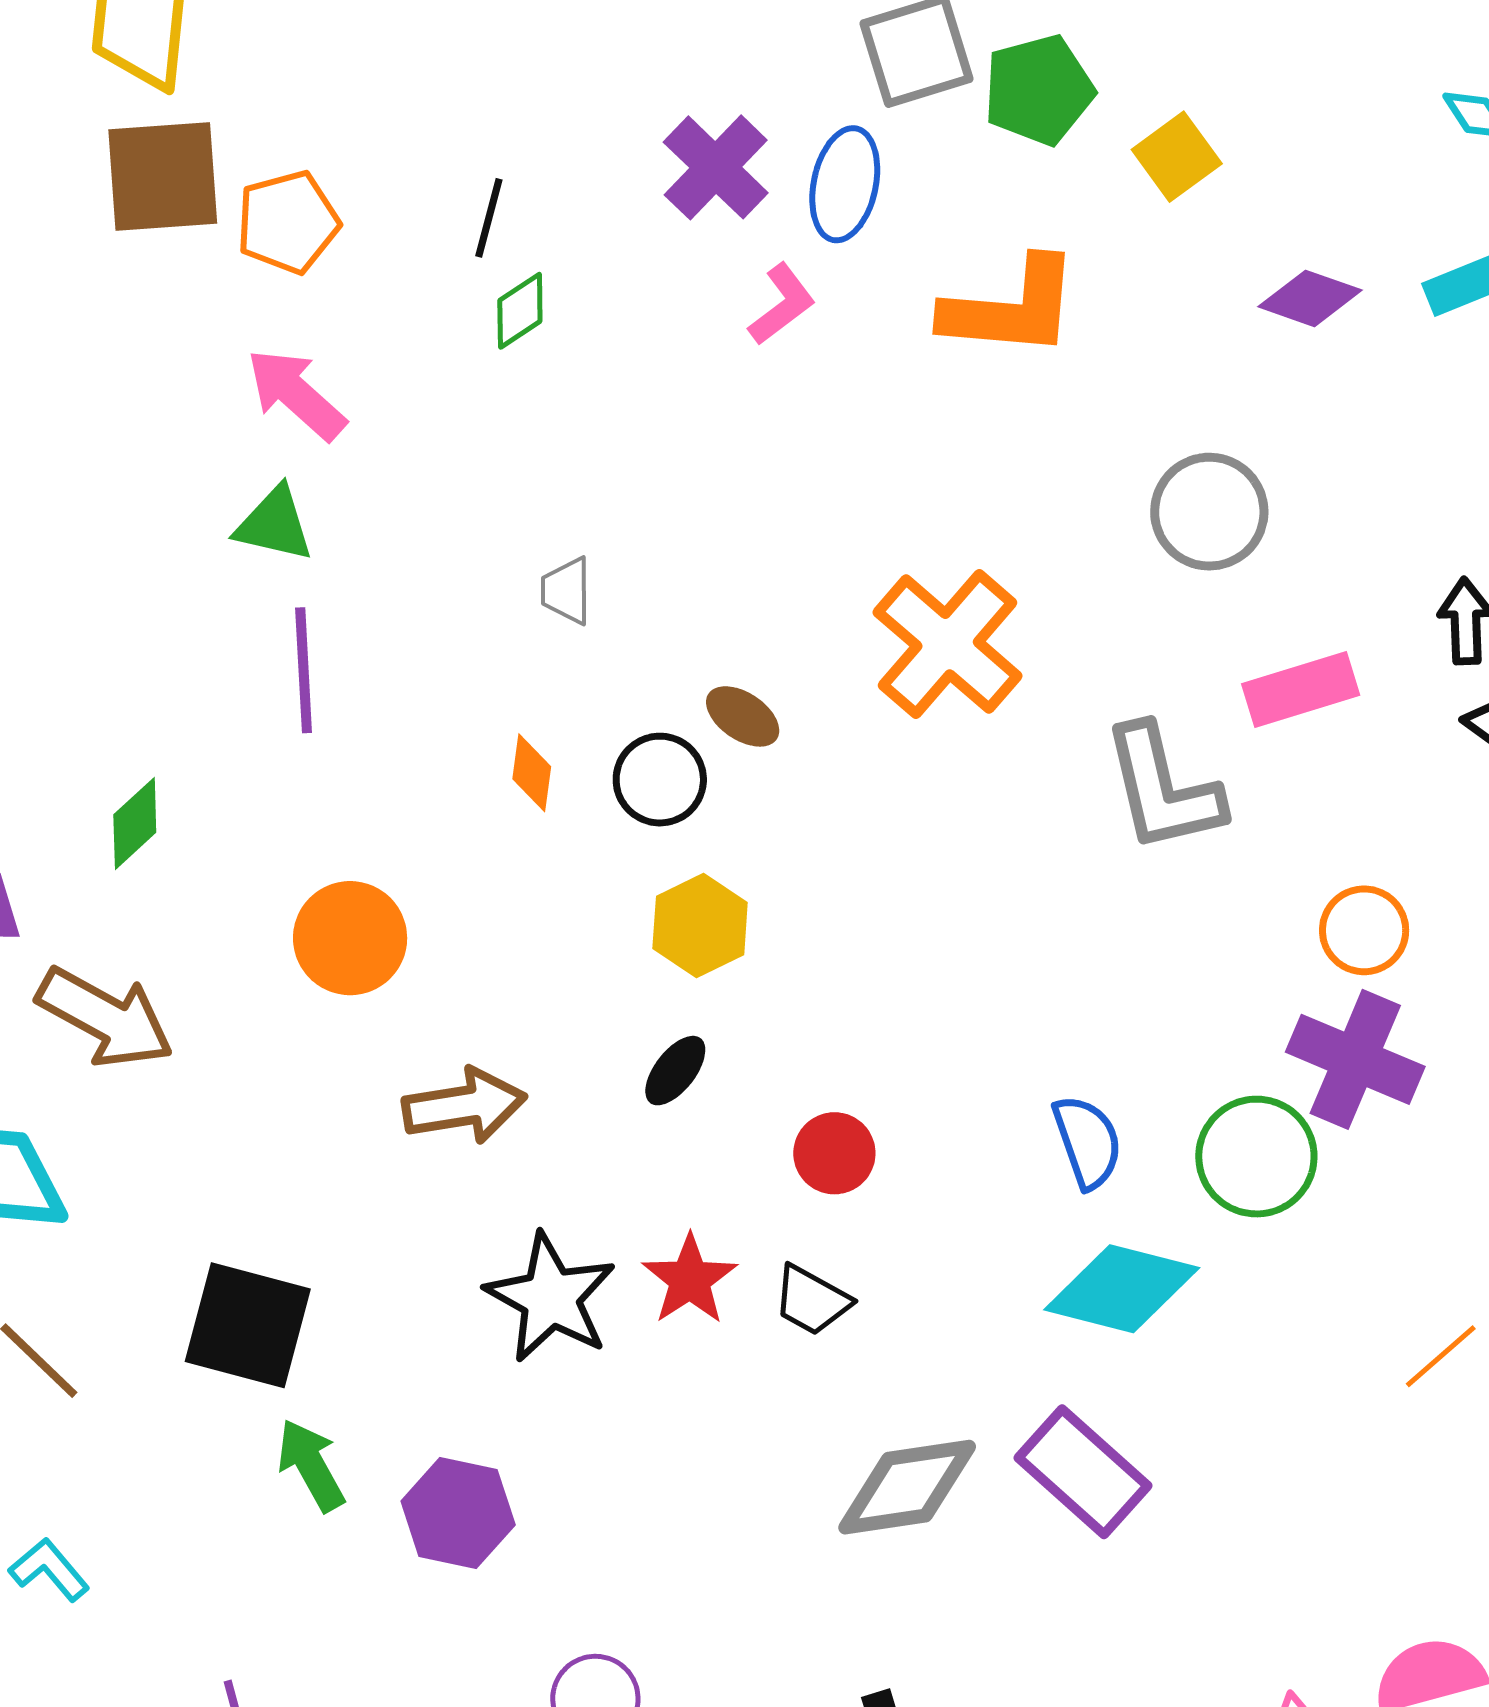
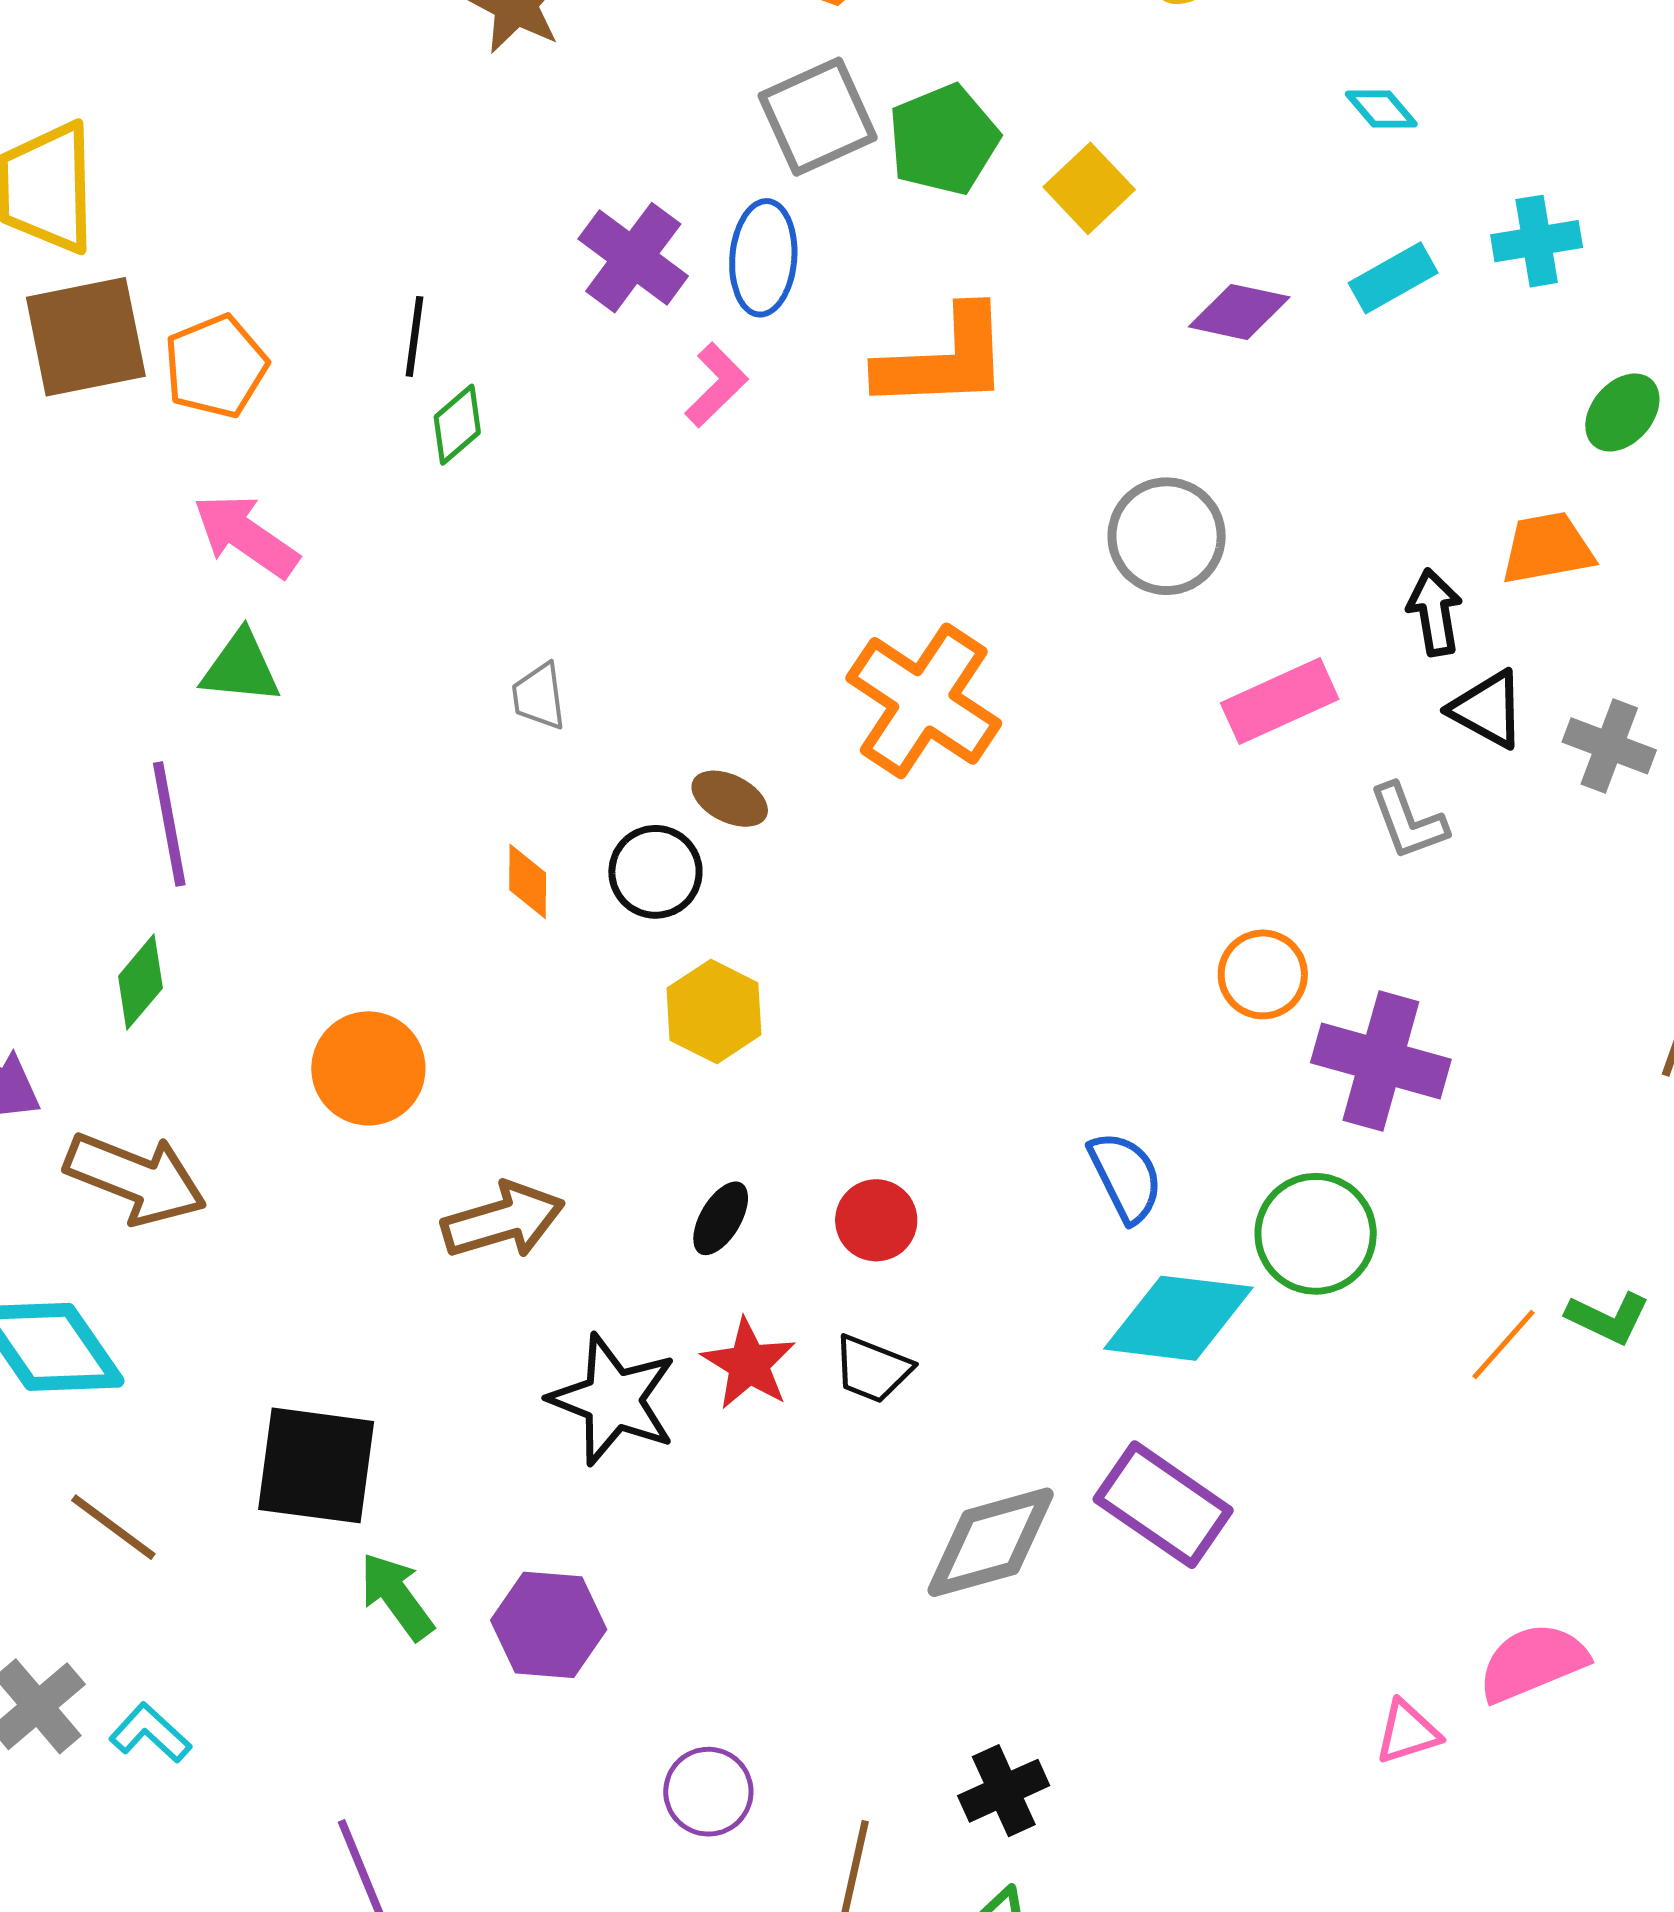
purple line: (304, 670) -> (169, 824), moved
gray L-shape: (1163, 789) -> (1408, 821), moved, size x0.6
orange circle: (1364, 930) -> (1263, 974), moved
black ellipse: (675, 1071) -> (721, 1218), moved
green circle: (1256, 1157) -> (1316, 1234), moved

